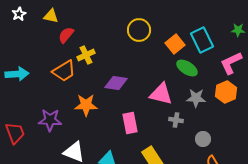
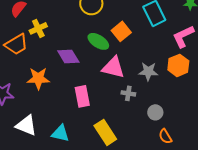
orange square: (175, 44) -> (121, 31), moved
green ellipse: (187, 68) -> (98, 41), moved
purple diamond: (116, 83) -> (68, 56), turned 50

